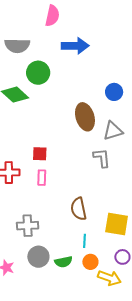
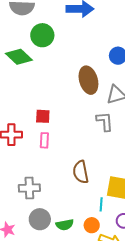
cyan line: (85, 241) -> (101, 204), moved

